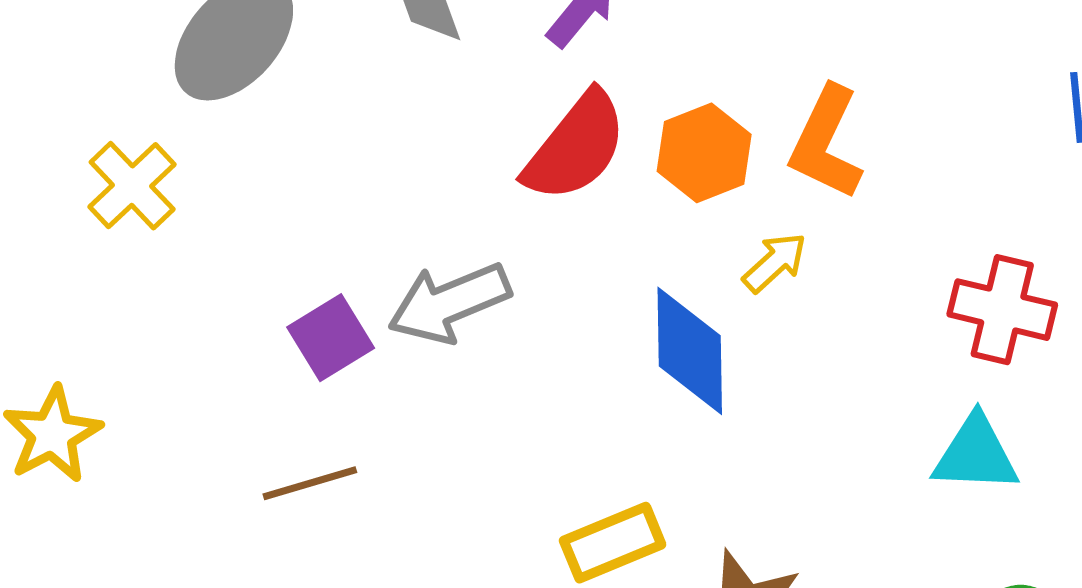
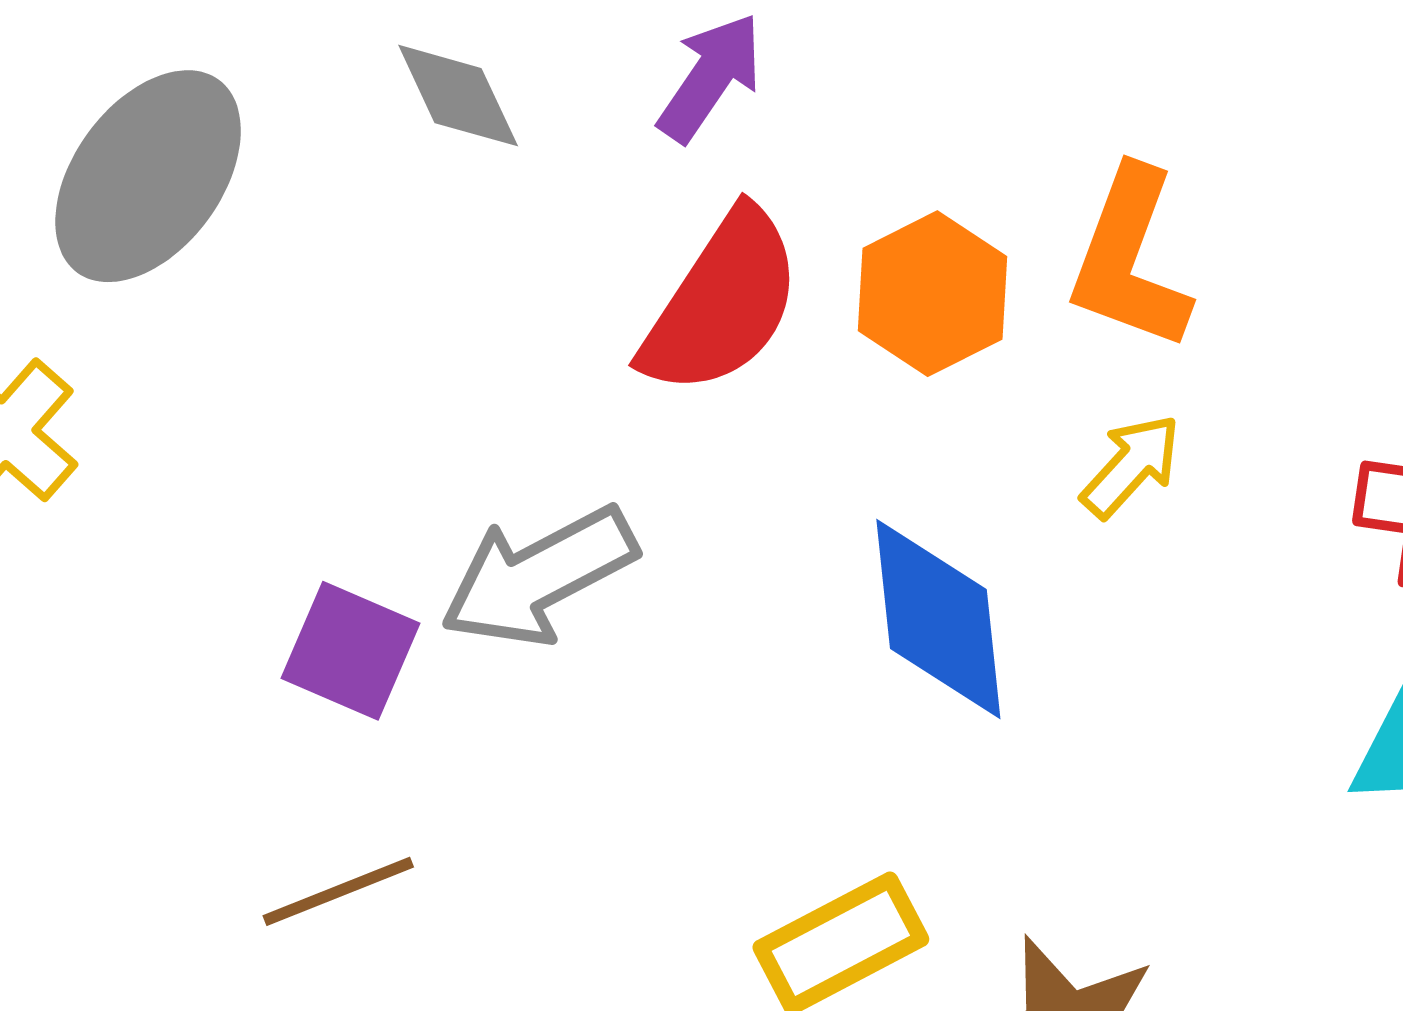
yellow arrow: (775, 262) -> (1131, 466), moved
purple square: (331, 338) -> (350, 651), turned -30

